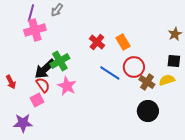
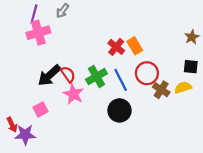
red cross: (97, 42) -> (116, 47), moved
green cross: (60, 61) -> (96, 76), moved
blue line: (110, 73) -> (121, 80), turned 30
red arrow: (11, 82) -> (12, 125), moved
red semicircle: (43, 85) -> (68, 74), moved
black circle: (148, 111) -> (120, 110), moved

